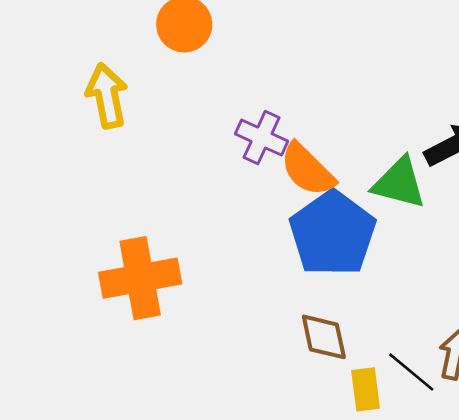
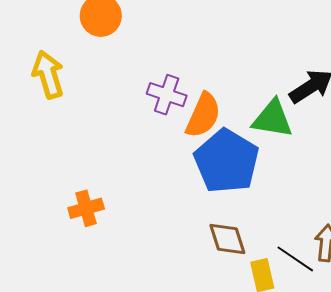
orange semicircle: (307, 170) -> (203, 115), turned -105
orange cross: (140, 278) -> (86, 208), size x0.6

